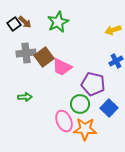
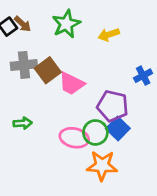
yellow arrow: (113, 30) -> (109, 35), moved
blue square: (109, 108) -> (118, 128), moved
pink ellipse: (64, 121) -> (74, 138), moved, turned -55

